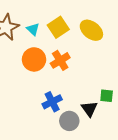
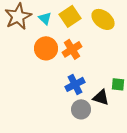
blue cross: (52, 102) -> (75, 84), moved
black triangle: (89, 109) -> (101, 97), turned -36

